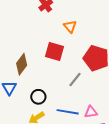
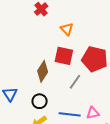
red square: (55, 52) -> (64, 56), moved
brown diamond: (22, 64) -> (43, 71), moved

